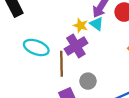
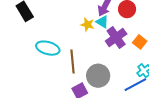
purple cross: (76, 46) -> (116, 37), moved
gray circle: (88, 81) -> (98, 76), size x1.5

